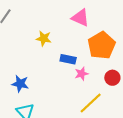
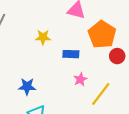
pink star: (82, 74) -> (80, 79), moved
red circle: (112, 78) -> (117, 56), moved

